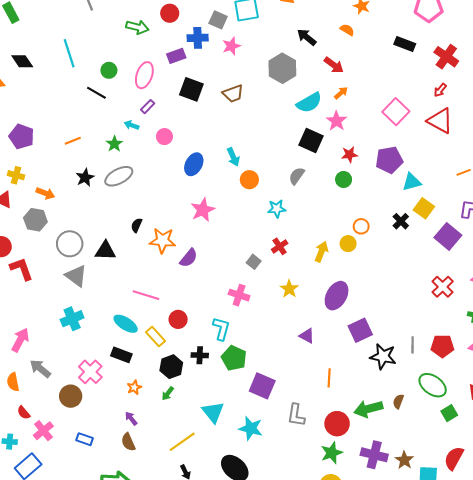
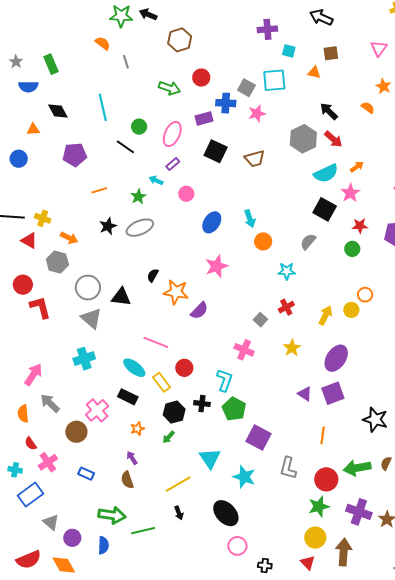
red arrow: (334, 65) -> (333, 139), moved
purple pentagon: (22, 137) -> (75, 155), moved, turned -30
purple square: (360, 330) -> (333, 393), moved

